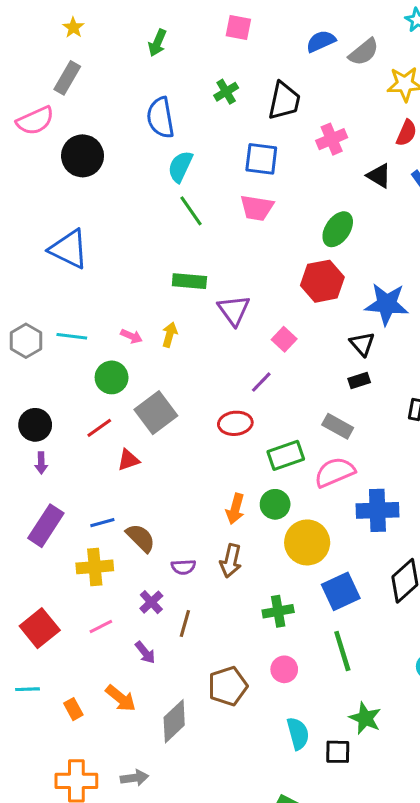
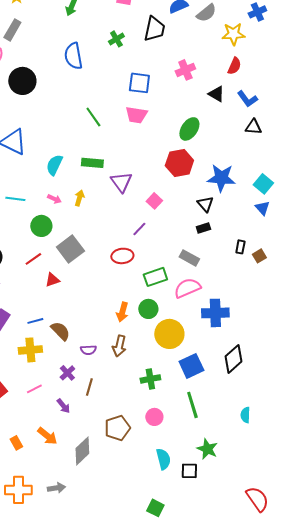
black trapezoid: (284, 101) -> (154, 29), moved
cyan semicircle: (180, 167) -> (54, 165), moved

